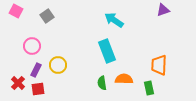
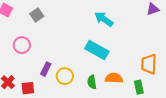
cyan rectangle: (107, 51) -> (97, 50), turned -40
yellow circle: (58, 65) -> (65, 76), moved
purple rectangle: (36, 70) -> (46, 69), moved

